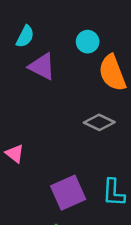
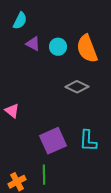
cyan circle: (88, 42) -> (58, 47), moved
purple triangle: (42, 66) -> (33, 44), size x0.7

